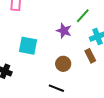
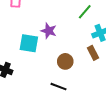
purple star: (64, 31) -> (49, 31), moved

